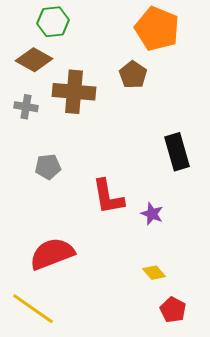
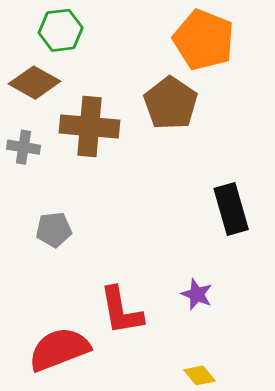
brown pentagon: (133, 75) -> (171, 103), size x1.4
red L-shape: (108, 197) -> (121, 311), moved

